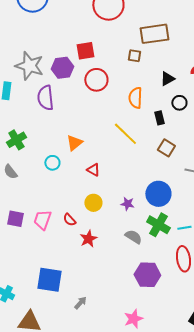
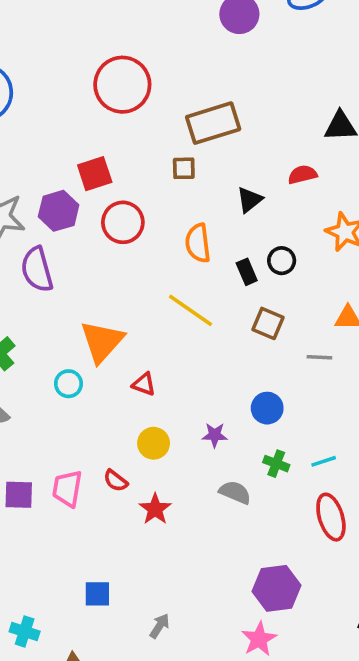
black circle: (179, 103) -> (282, 261), moved
orange triangle: (74, 143) -> (102, 341), size x1.5
blue circle: (158, 194) -> (267, 408), size x0.7
green cross: (158, 225) -> (276, 464), size x0.6
purple hexagon: (147, 275) -> (276, 588), moved
blue square: (49, 280) -> (97, 594), size x0.6

